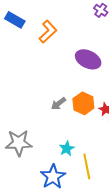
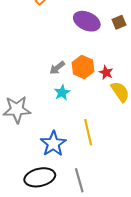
cyan star: (67, 149) -> (62, 93), moved

